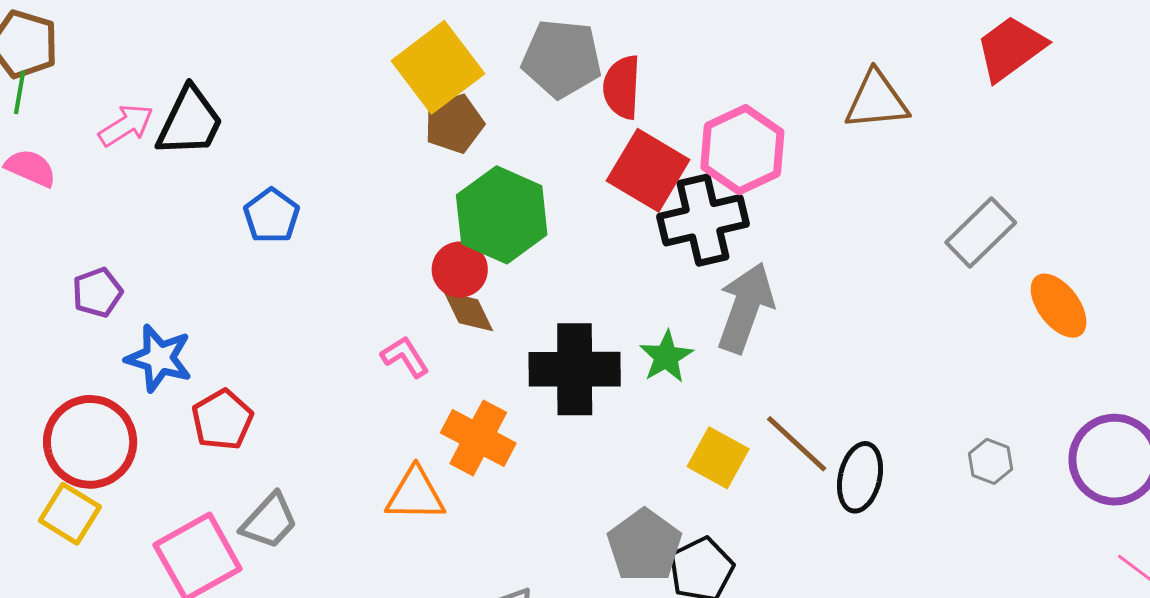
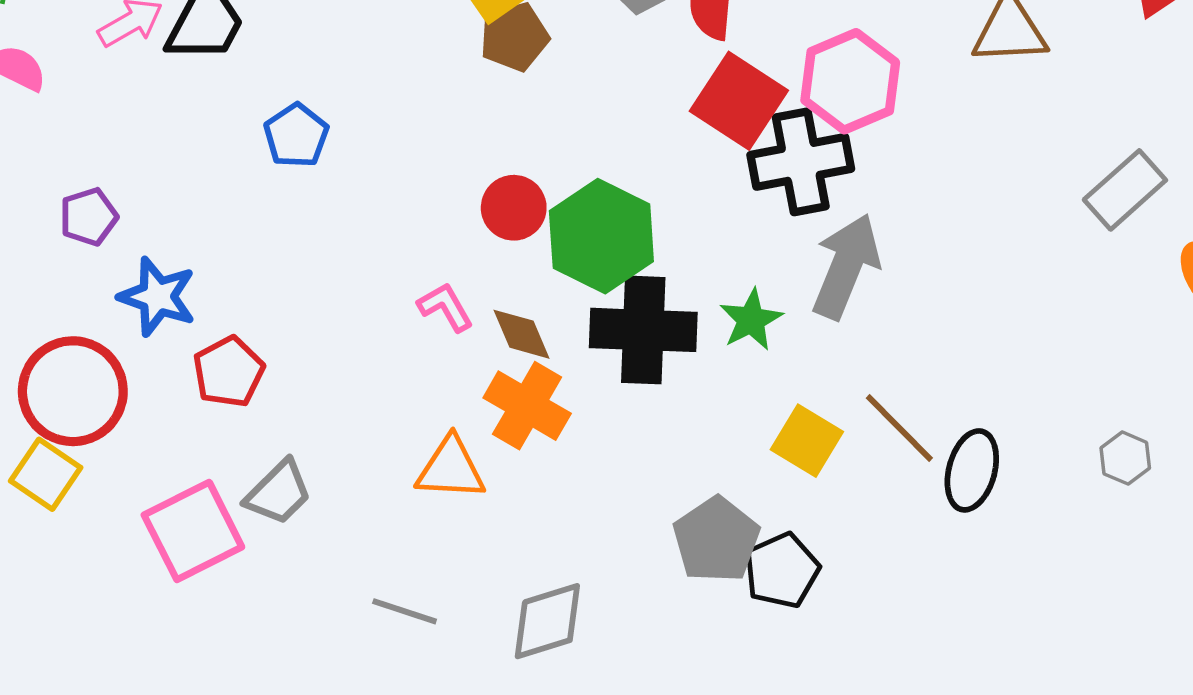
green hexagon: (502, 215) -> (601, 236), moved
brown diamond: (468, 311) -> (521, 334), moved

